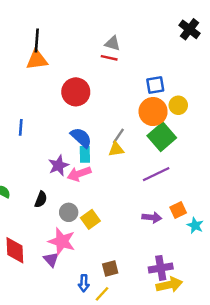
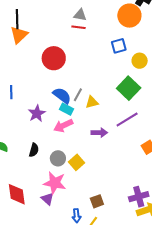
orange triangle: (37, 60) -> (19, 35), turned -30
orange circle: (153, 112) -> (129, 16), moved
gray line: (118, 136) -> (78, 95), moved
cyan rectangle: (85, 154) -> (66, 109), turned -56
purple star: (59, 166) -> (37, 113), moved
purple arrow: (152, 217) -> (99, 133), moved

